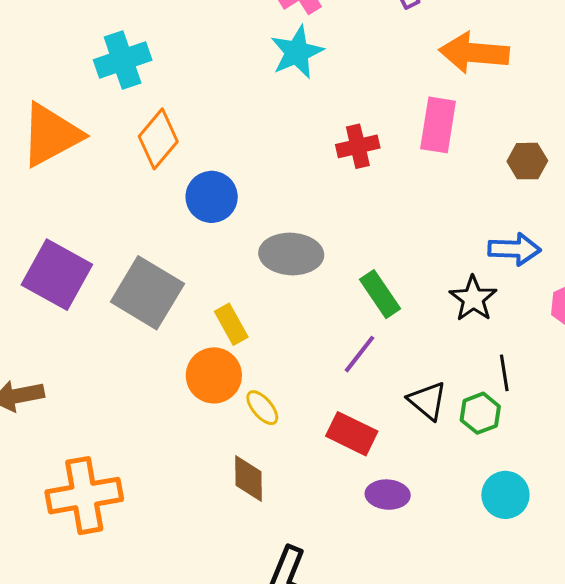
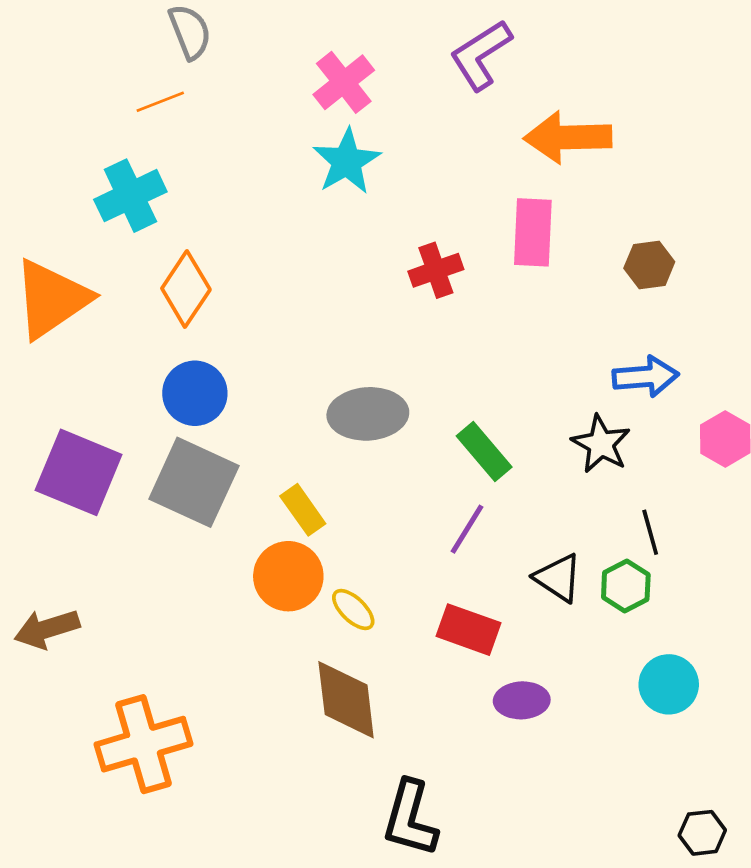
blue circle: (212, 197) -> (195, 393), moved
brown diamond: (249, 478) -> (346, 700), size x1.4

